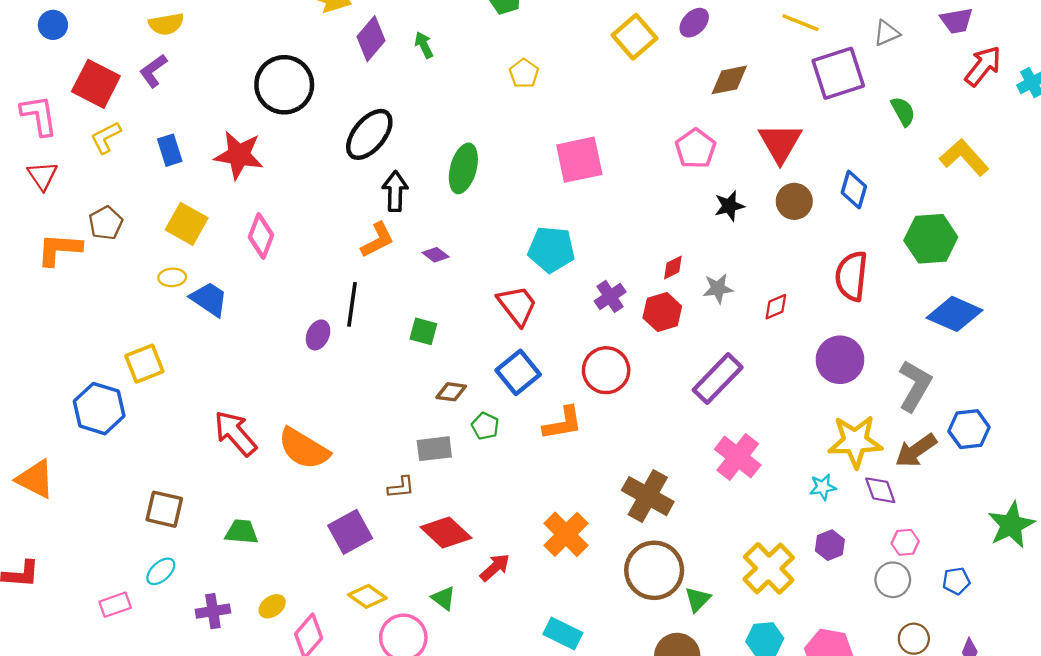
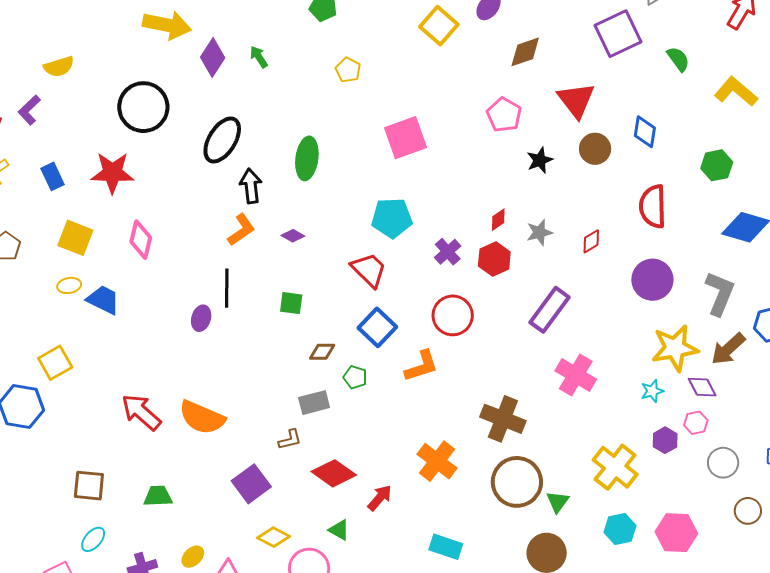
yellow semicircle: (166, 24) -> (59, 67), moved
green hexagon: (931, 239) -> (717, 165), size x0.7
pink hexagon: (905, 542) -> (696, 423), moved

